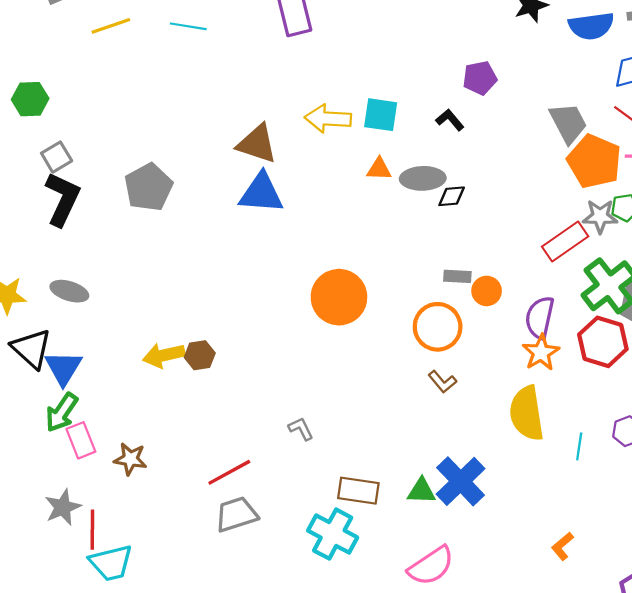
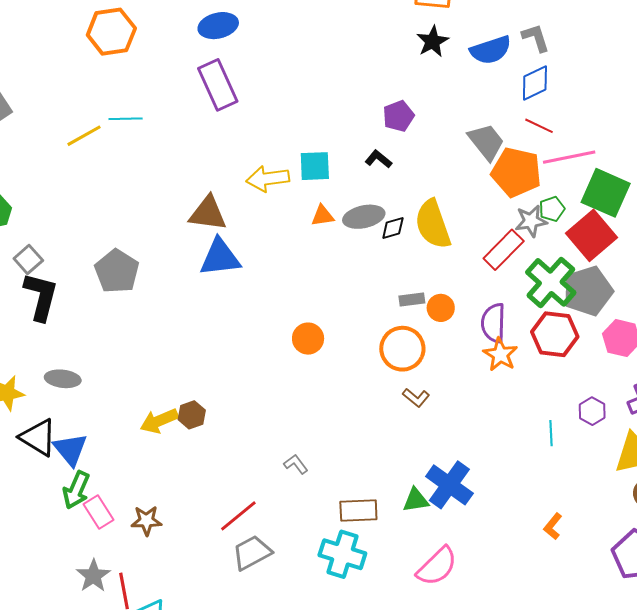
yellow line: (111, 26) -> (84, 136), moved
orange circle: (339, 297) -> (308, 339), size x0.6
yellow semicircle: (527, 413) -> (433, 224), moved

